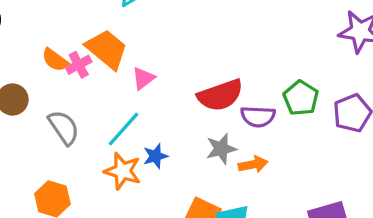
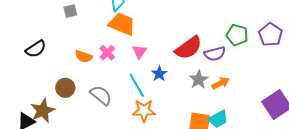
orange trapezoid: (107, 49) -> (122, 24), moved
pink cross: (79, 65) -> (107, 53), moved
cyan line: (123, 129) -> (137, 85), turned -55
blue star: (155, 156) -> (159, 74), moved

